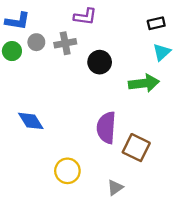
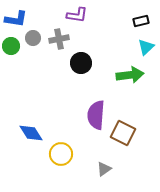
black circle: (100, 62) -> (81, 63), moved
blue diamond: (31, 121) -> (31, 133), moved

